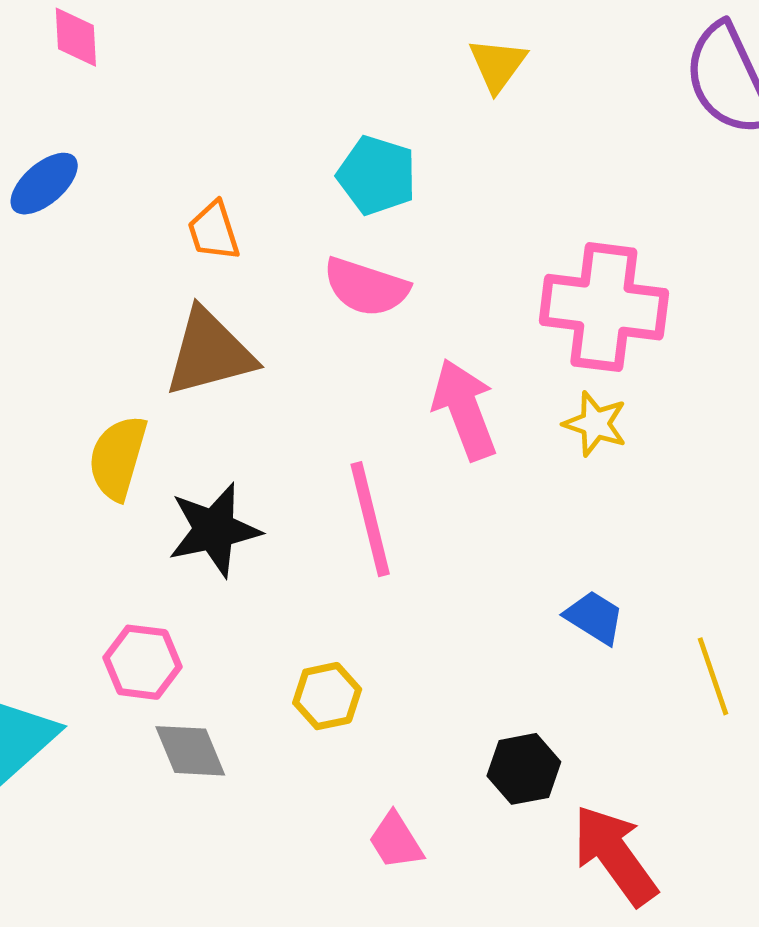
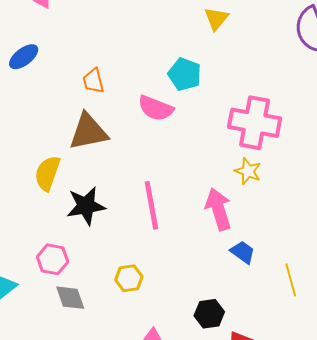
cyan pentagon: (377, 175) -> (185, 74), moved
pink arrow: (465, 410) -> (218, 209), moved

